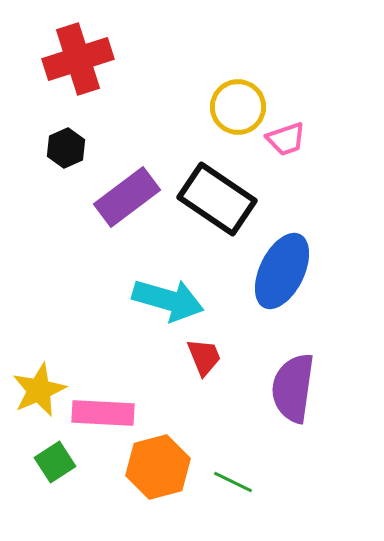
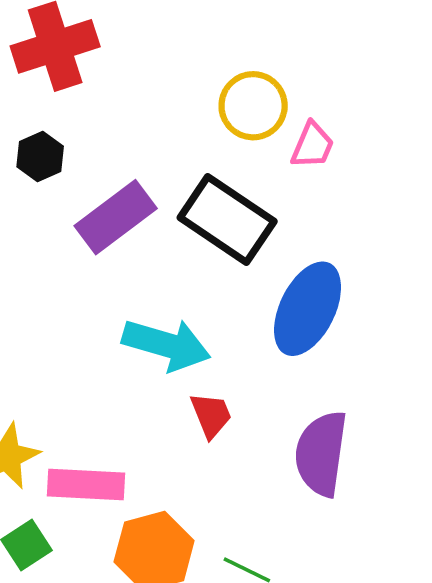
pink trapezoid: (286, 139) -> (312, 145), turned -48

